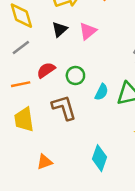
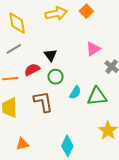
black triangle: (60, 29) -> (50, 55), moved, turned -32
pink triangle: (88, 31) -> (93, 49), moved

